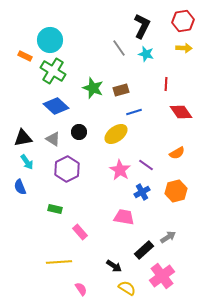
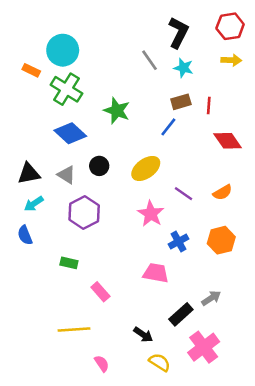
brown rectangle: (121, 90) -> (181, 102), moved
blue line: (134, 112) -> (168, 127), moved, turned -35
cyan arrow: (27, 162) -> (34, 204), turned 91
purple line: (146, 165) -> (183, 194), moved

